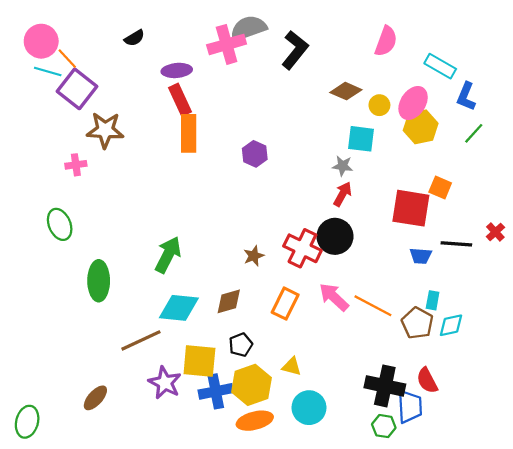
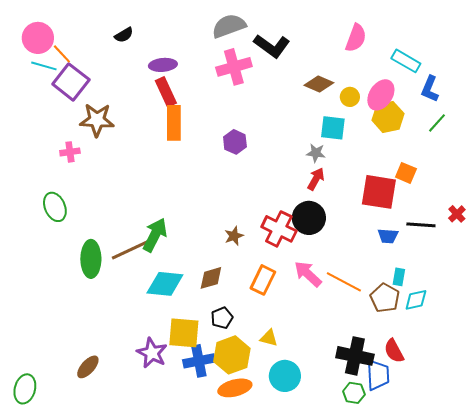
pink cross: (227, 44) -> (234, 67), moved
black L-shape: (295, 50) -> (272, 46), turned 87
brown line: (141, 340) -> (130, 250), moved

